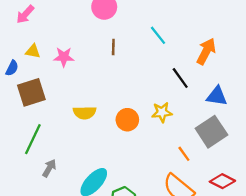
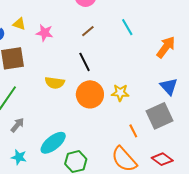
brown line: (113, 47) -> (88, 31), turned 40
black line: (180, 78) -> (84, 62), moved
blue triangle: (217, 96) -> (169, 86), turned 30
orange circle: (127, 120) -> (90, 94), size x1.4

